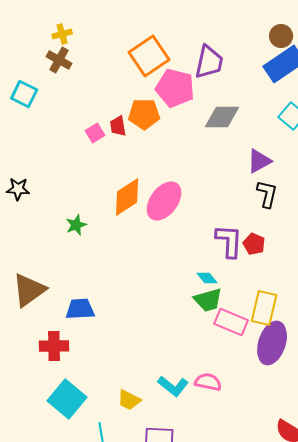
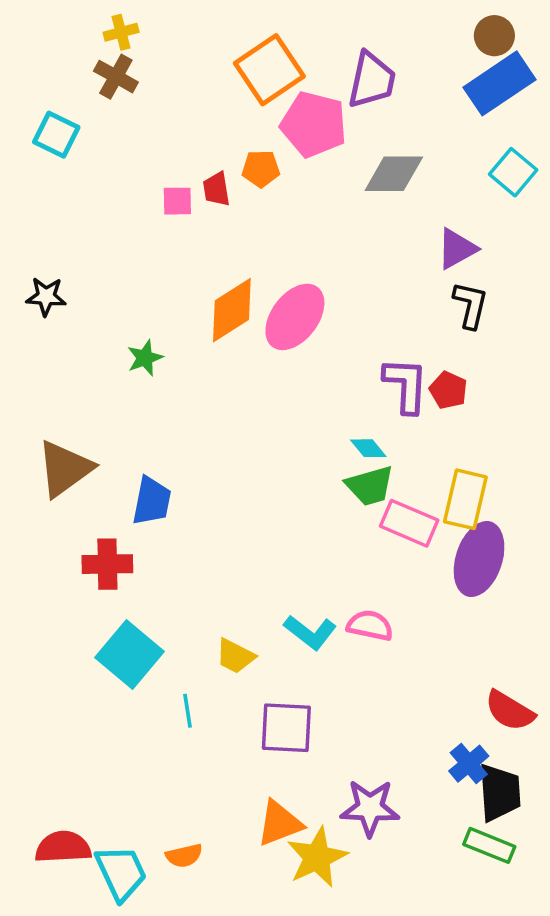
orange pentagon: (144, 114) -> (261, 169), size x0.7
pink square: (95, 133) -> (177, 201), turned 30
blue trapezoid: (80, 309) -> (152, 501), turned 104

